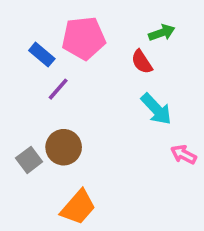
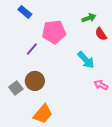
pink pentagon: (84, 38) -> (54, 32), moved
blue rectangle: (42, 55) -> (25, 12), moved
red semicircle: (142, 62) -> (101, 34), moved

